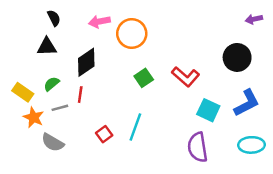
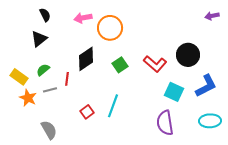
black triangle: (47, 47) -> (39, 39), turned -36
black circle: (237, 57) -> (188, 55), moved
black diamond: (86, 62) -> (86, 59), moved
gray semicircle: (53, 143) -> (49, 130), moved, turned -150

